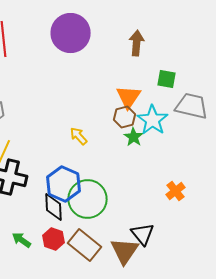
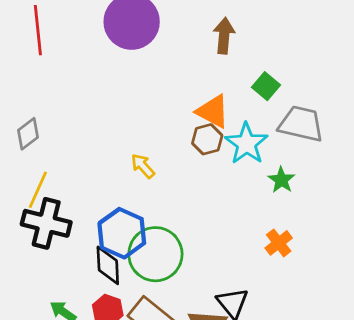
green square: (167, 79) -> (266, 86), turned 30
orange triangle: (129, 97) -> (213, 111), turned -36
green star: (134, 137) -> (281, 180), moved

